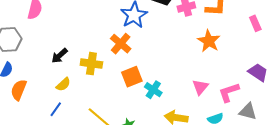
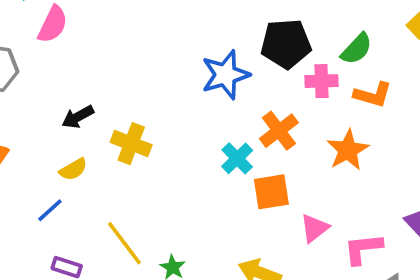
orange cross: (121, 44) -> (279, 131), moved
orange square: (132, 77) -> (271, 192), moved
cyan cross: (153, 90) -> (237, 158), moved

